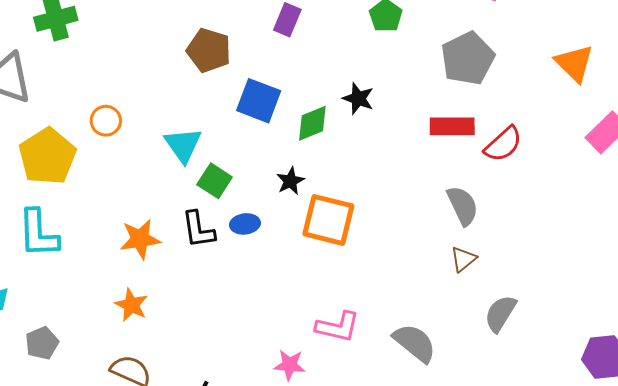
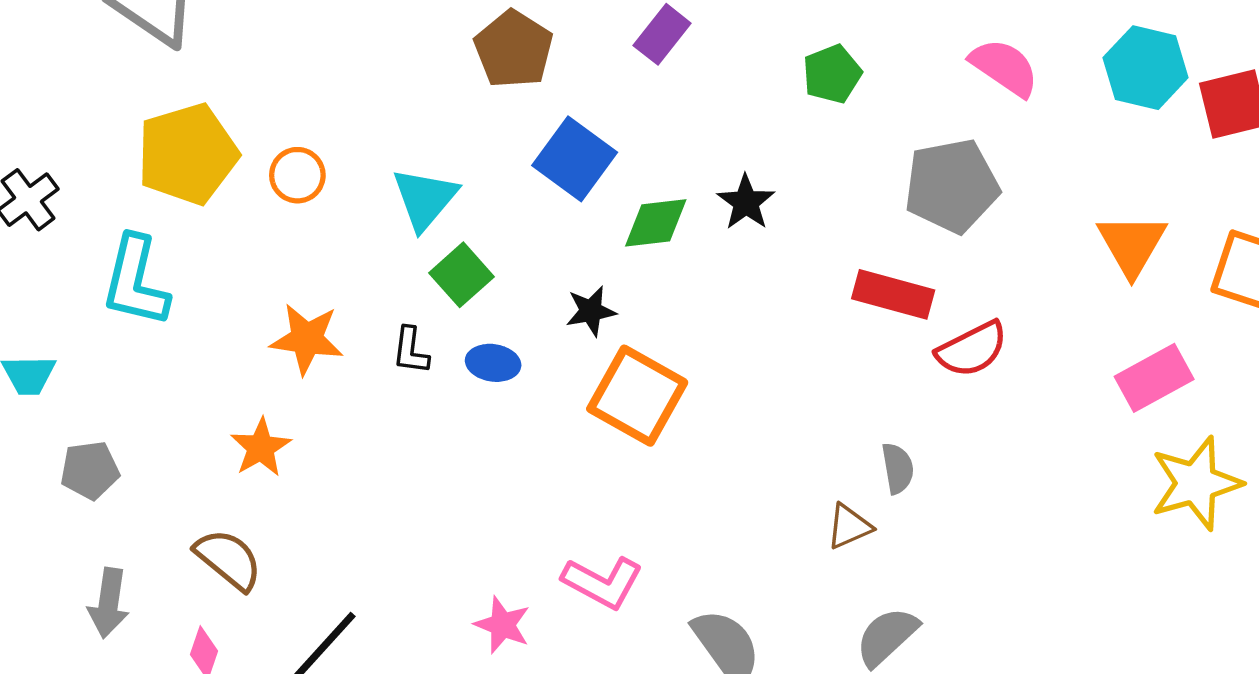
orange circle: (106, 121) -> (297, 175), moved
gray semicircle: (463, 206) -> (898, 468), moved, size x0.7
black L-shape: (198, 230) -> (411, 351), size x0.7

